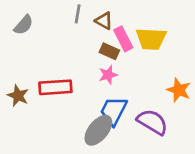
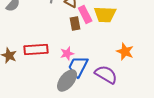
brown rectangle: (109, 51) -> (75, 23), turned 56
pink star: (108, 75) -> (67, 53), moved

